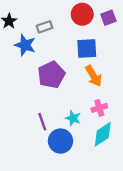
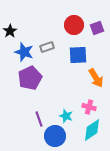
gray rectangle: (44, 27) -> (47, 47), moved
purple pentagon: (51, 75) -> (30, 78), moved
orange arrow: (94, 76) -> (96, 78), moved
pink cross: (99, 108) -> (89, 107), turned 32

